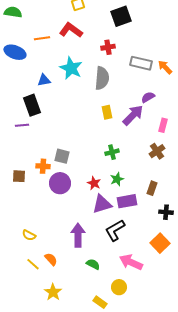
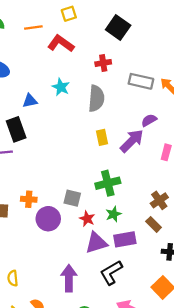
black square: (121, 16) -> (118, 27), turned -35
orange line: (42, 38) -> (33, 27), moved
cyan star: (71, 68) -> (61, 87), size x0.7
brown cross: (157, 151) -> (159, 200), moved
green cross: (112, 152) -> (108, 183), size x1.5
gray square: (62, 156) -> (72, 198), moved
brown rectangle: (152, 188) -> (154, 224), turned -64
yellow semicircle: (29, 235) -> (13, 278), turned 56

